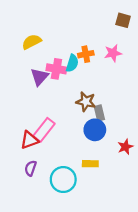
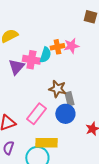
pink star: (113, 53) -> (71, 46), moved
pink rectangle: (44, 130) -> (36, 114), moved
yellow rectangle: (90, 164) -> (46, 143), moved, size x1.5

